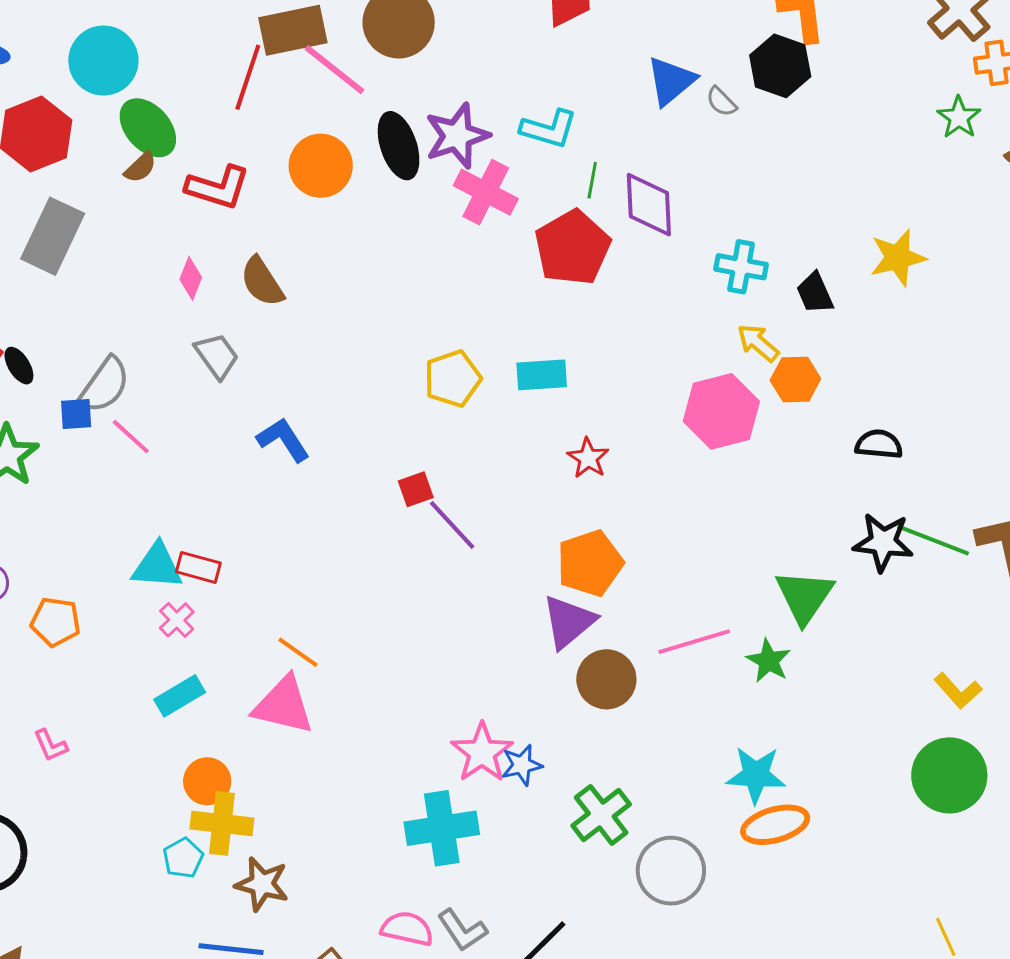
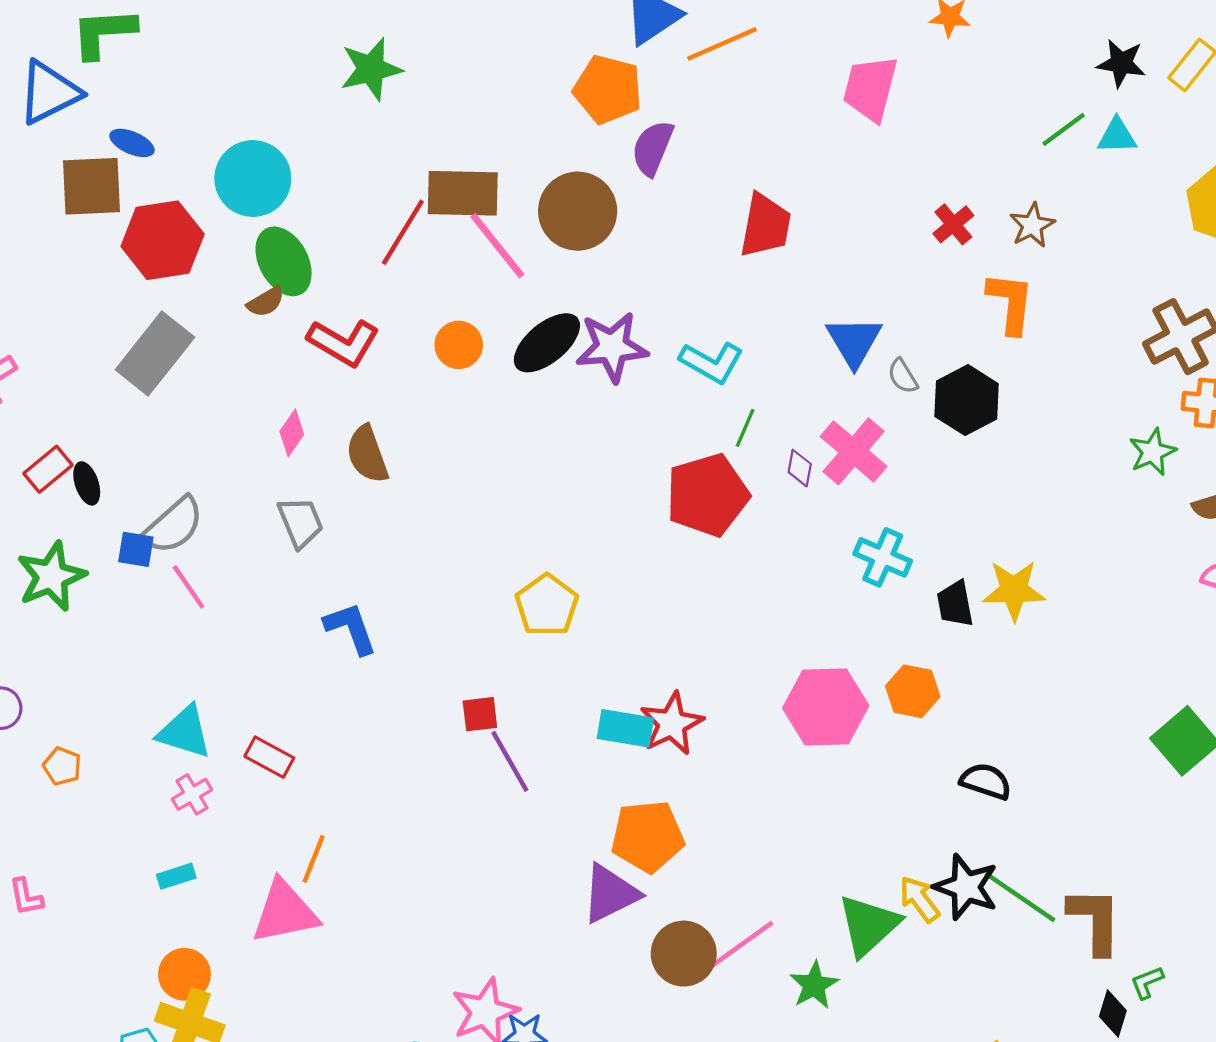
black hexagon: (780, 66) -> (967, 400), moved
blue triangle: (671, 81) -> (854, 341), turned -34
black ellipse: (399, 146) -> (547, 343), turned 56
orange circle: (321, 166) -> (459, 345), size x0.7
pink cross: (486, 192) -> (854, 451), moved
purple diamond: (649, 205) -> (800, 468), size x0.5
yellow star: (898, 258) -> (1014, 590), moved
yellow arrow: (758, 343) -> (920, 899), moved
cyan rectangle: (542, 375) -> (625, 728), moved
yellow pentagon: (453, 379) -> (547, 605), turned -30
red star: (588, 458) -> (672, 724), size x1.4
red rectangle: (198, 567) -> (269, 757), moved
orange pentagon: (56, 622) -> (62, 766), size x0.7
pink line: (694, 642) -> (739, 946), turned -32
orange line: (298, 652) -> (314, 859), turned 63
brown circle: (606, 679) -> (684, 954), moved
cyan rectangle: (180, 696) -> (176, 876), size x0.7
pink triangle: (283, 705) -> (285, 912), turned -38

